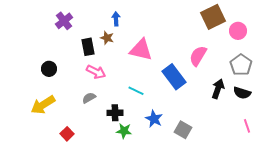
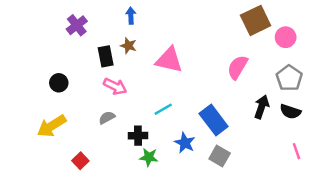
blue arrow: (116, 19) -> (131, 16), moved
blue rectangle: (174, 77) -> (214, 120), moved
cyan line: (136, 91) -> (163, 109), turned -56

